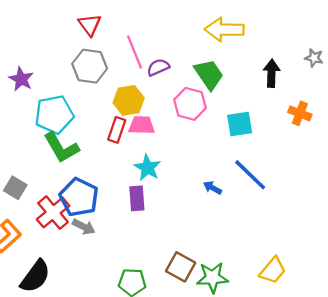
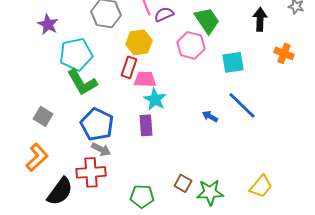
pink trapezoid: (142, 125) -> (145, 79), moved
red cross: (53, 213) -> (91, 172), moved, turned 36
brown square: (181, 267) -> (183, 183), size x0.7

